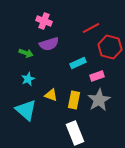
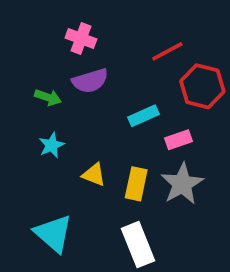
cyan triangle: (26, 110) -> (53, 234), moved

